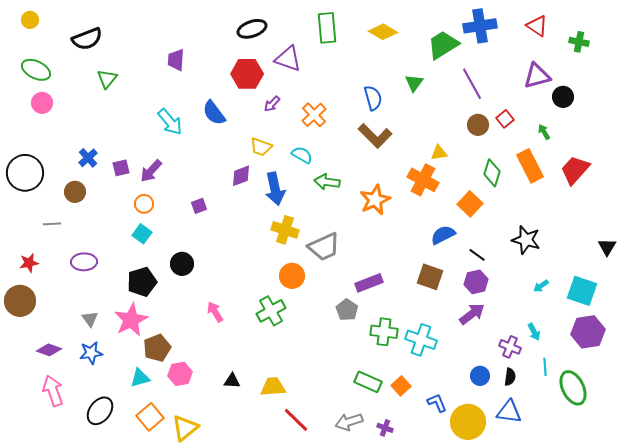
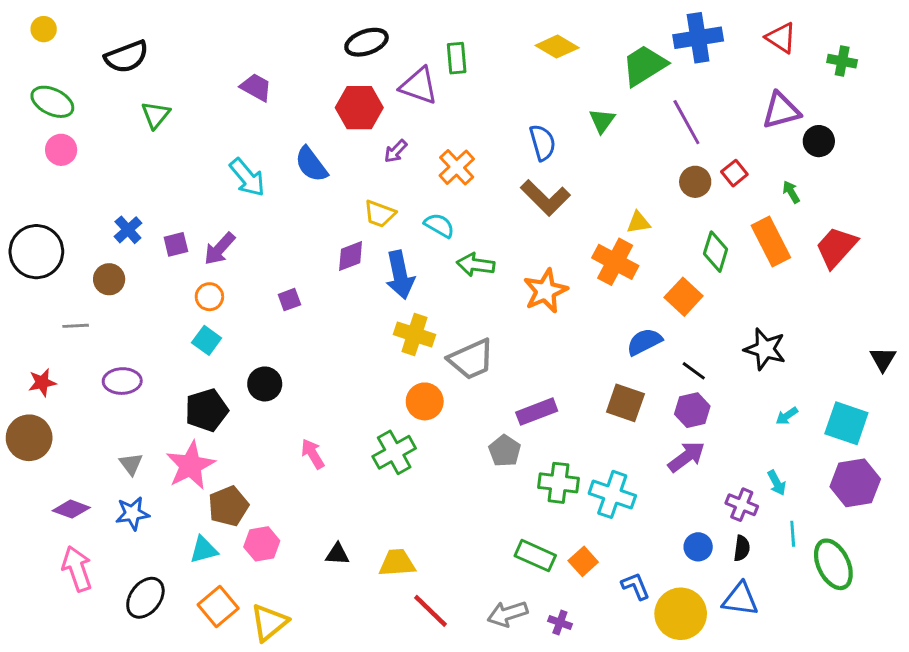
green rectangle: (327, 28) -> (457, 58), moved, size x0.7
purple trapezoid: (176, 60) -> (256, 87), turned 115

